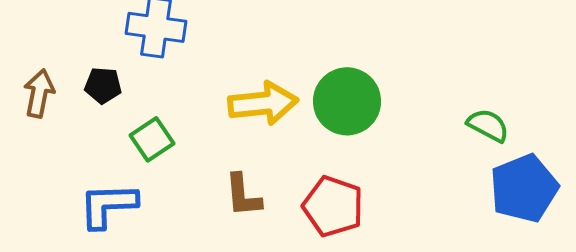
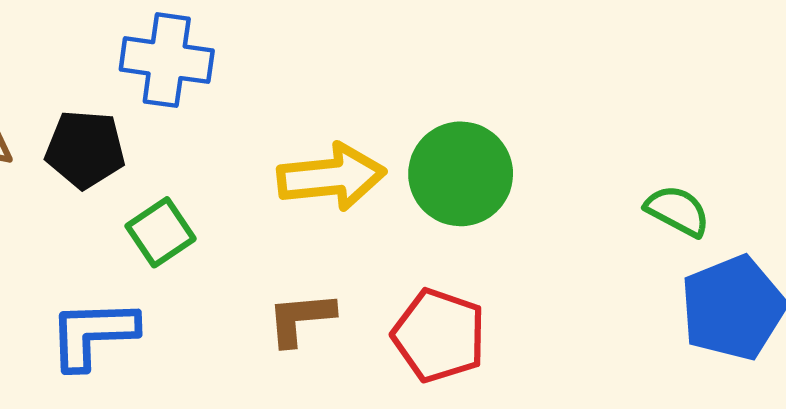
black pentagon: (103, 85) -> (85, 149), size x1.4
brown L-shape: (243, 195) -> (301, 319), turned 90

